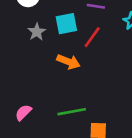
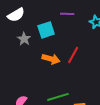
red line: (92, 37) -> (73, 55), moved

